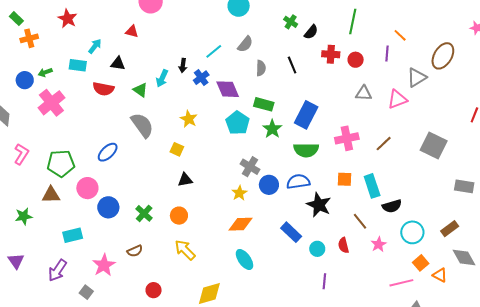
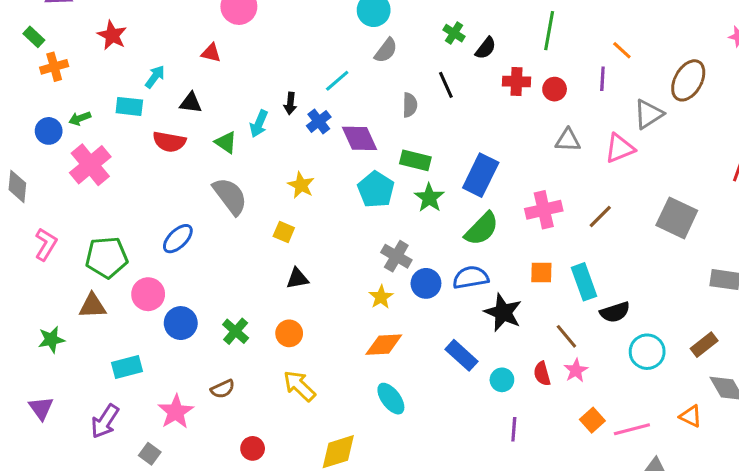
gray semicircle: (245, 44) -> (386, 50), moved
black line: (292, 65) -> (446, 85), moved
green semicircle: (306, 150) -> (482, 229), turned -45
pink star: (379, 244) -> (576, 370), moved
orange square: (421, 263) -> (592, 420), moved

